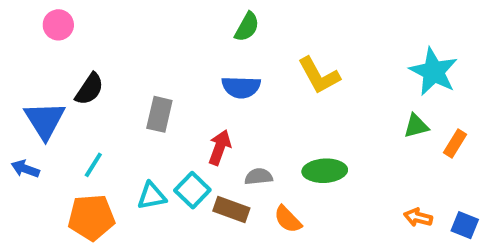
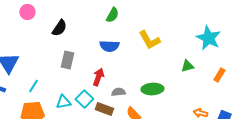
pink circle: (58, 25) -> (27, 12), moved
black semicircle: (89, 89) -> (59, 28), moved
green triangle: (416, 126) -> (187, 66), moved

